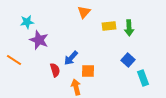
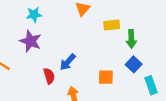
cyan star: (27, 22) -> (34, 15), moved
green arrow: (129, 28) -> (131, 39), moved
orange square: (88, 71) -> (106, 77), moved

